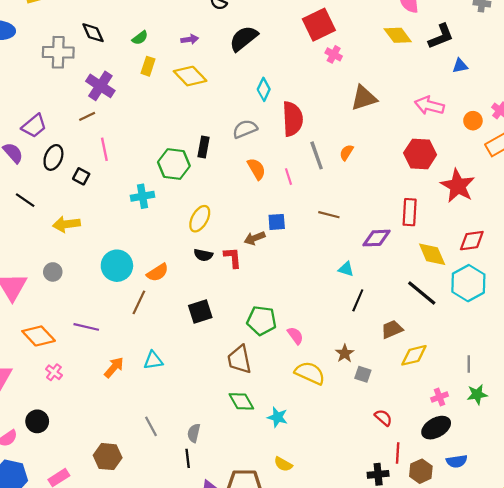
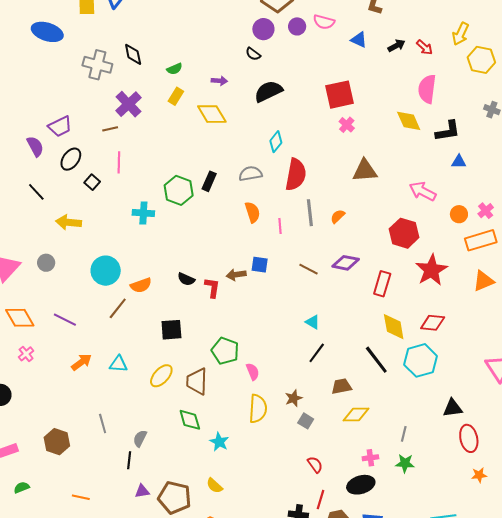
yellow ellipse: (200, 219) -> (161, 376), moved
purple diamond: (377, 238) -> (346, 263), moved
yellow semicircle: (310, 373) -> (258, 409), turned 56

